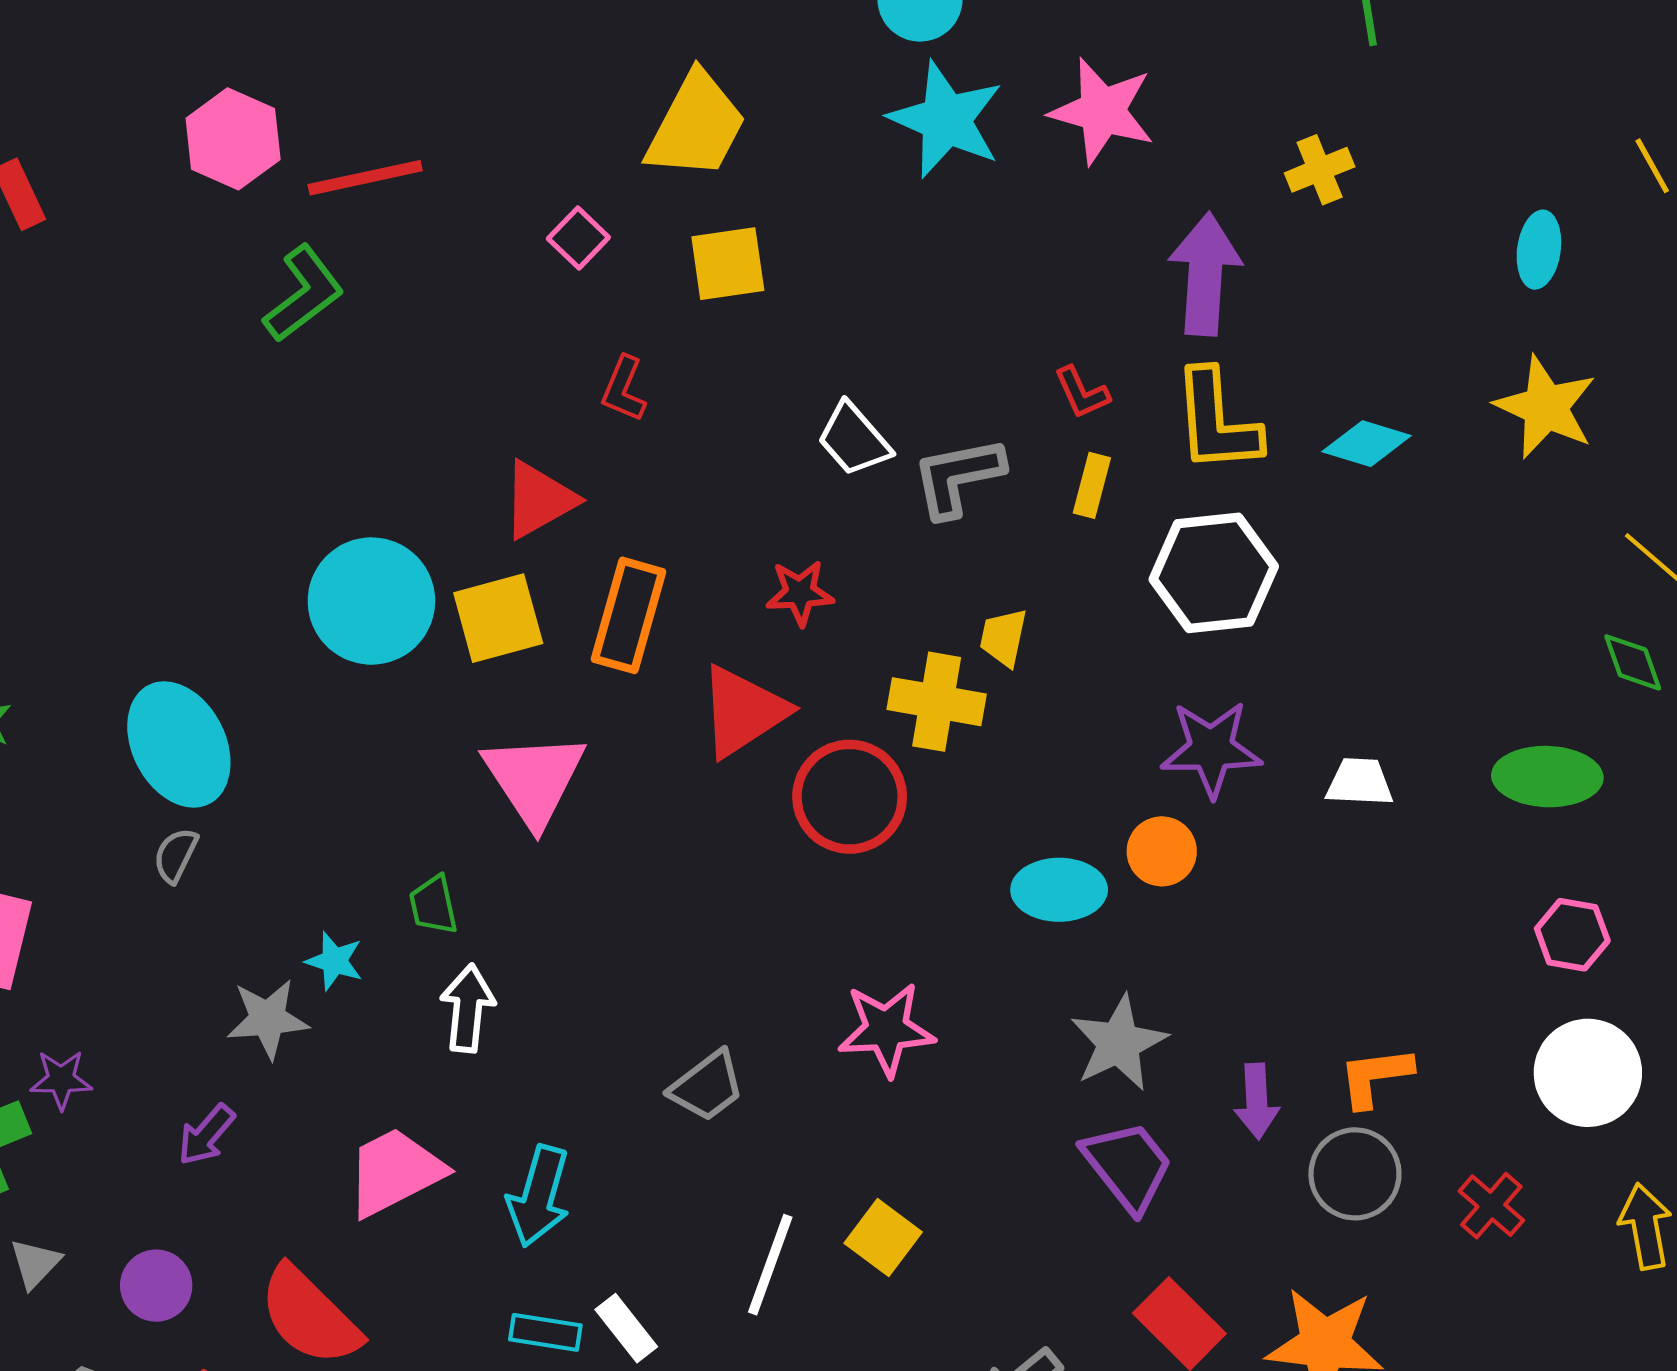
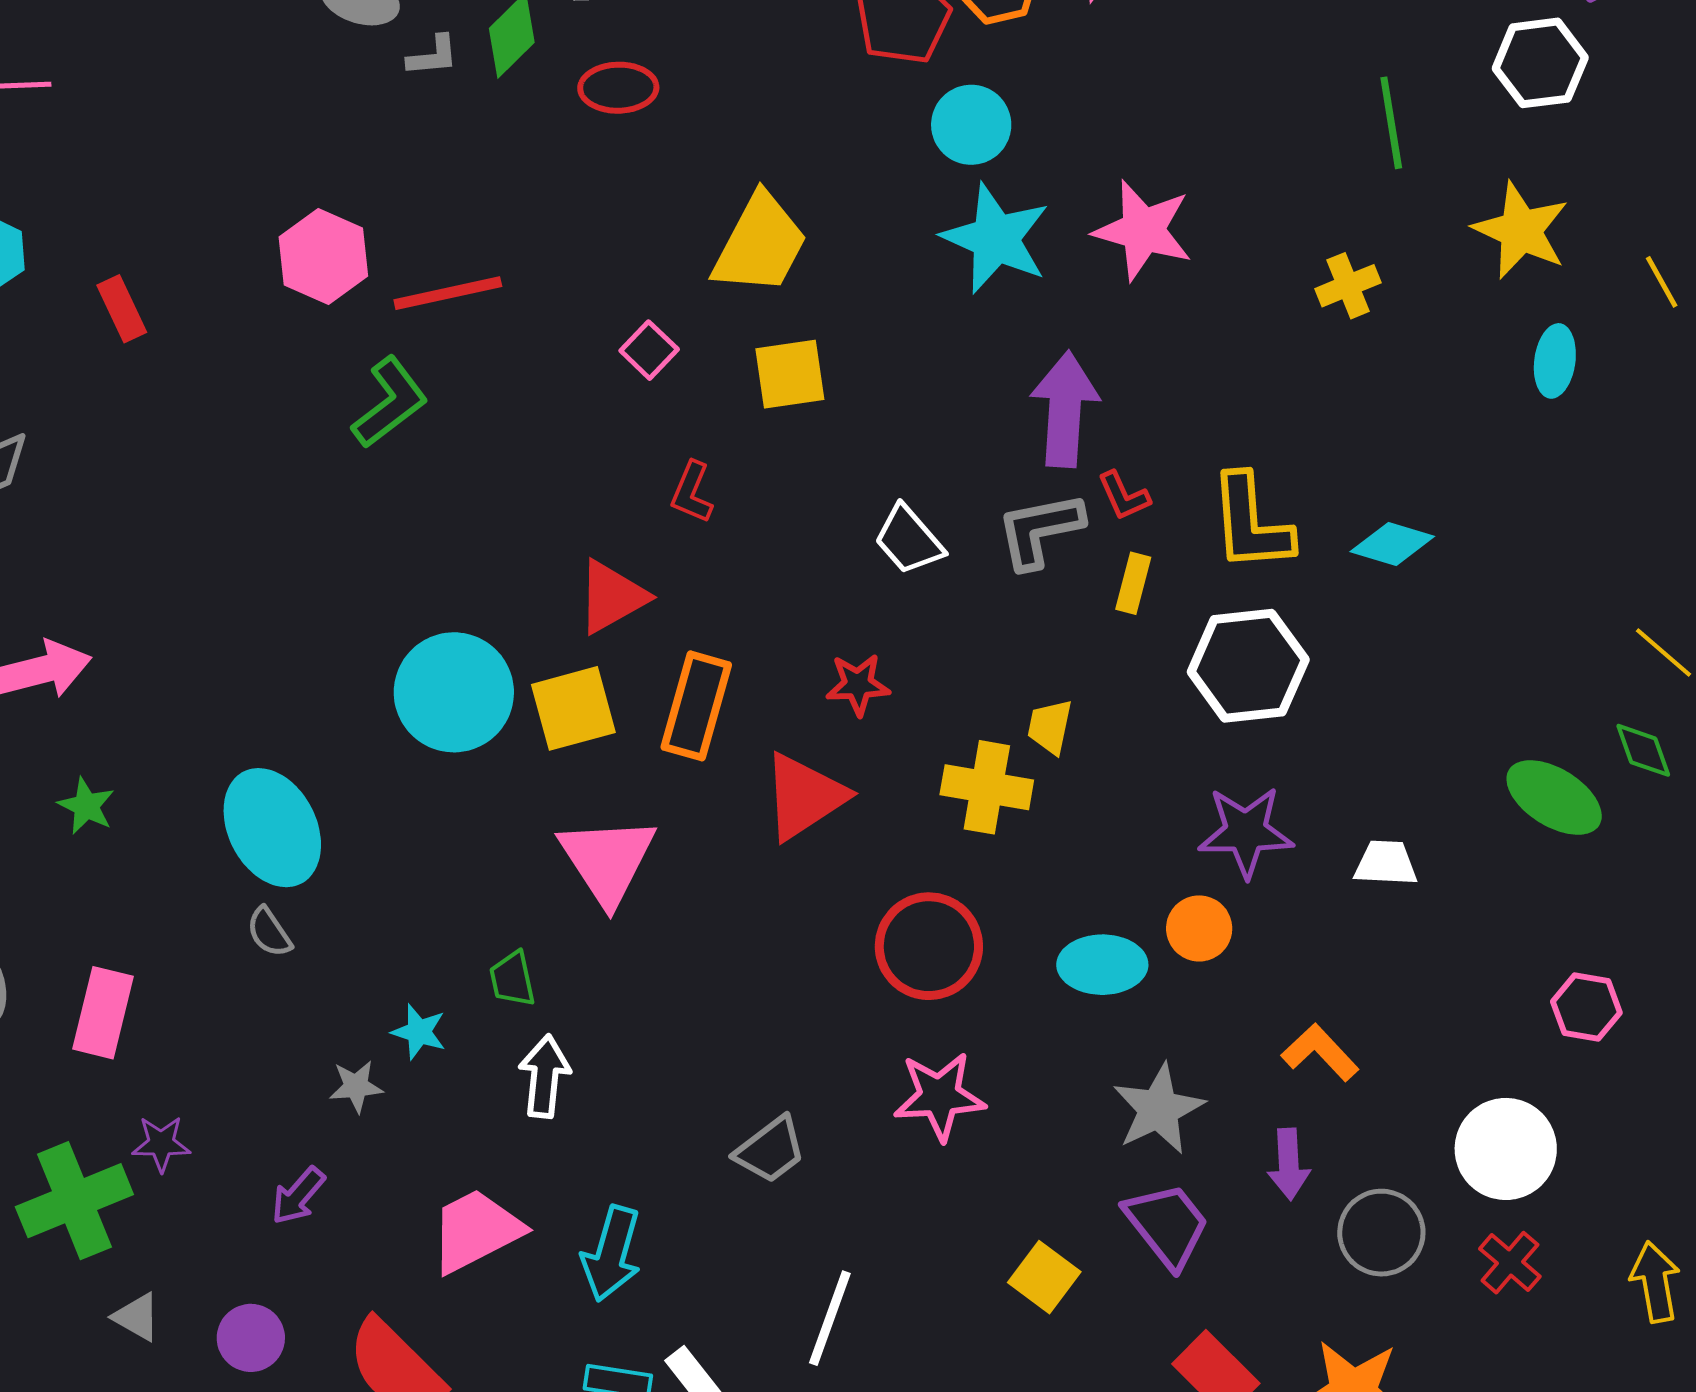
purple arrow: (1205, 274) -> (1065, 409), moved
yellow star: (1546, 407) -> (1521, 230), moved
gray L-shape: (958, 477) -> (1040, 530), moved
green ellipse: (1547, 777) -> (1554, 797), moved, turned 30
red circle: (850, 797) -> (929, 946), moved
gray semicircle: (176, 855) -> (269, 932), turned -60
gray star: (268, 1019) -> (356, 1086), size x0.7
white circle: (1588, 1073) -> (1506, 1149), moved
orange L-shape: (1375, 1077) -> (1320, 1052), moved, turned 54
yellow square: (883, 1238) -> (1044, 1277), moved
gray triangle: (35, 1263) -> (137, 1317), turned -44

